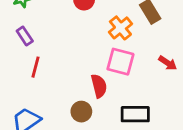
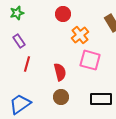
orange cross: (120, 28) -> (80, 35), moved
red semicircle: (99, 86) -> (60, 72), moved

